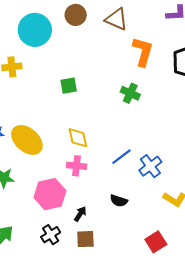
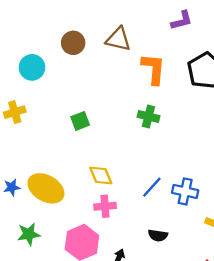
cyan circle: (35, 30) -> (32, 67), size x0.7
blue cross: (150, 166) -> (185, 191), turned -30

